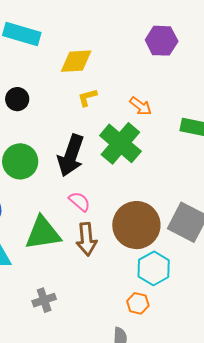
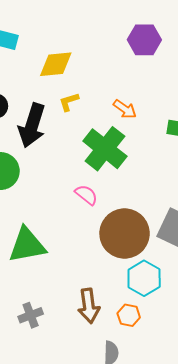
black arrow: (71, 156) -> (32, 125), moved
pink semicircle: (79, 202) -> (86, 195), moved
brown arrow: (86, 239) -> (89, 306), moved

